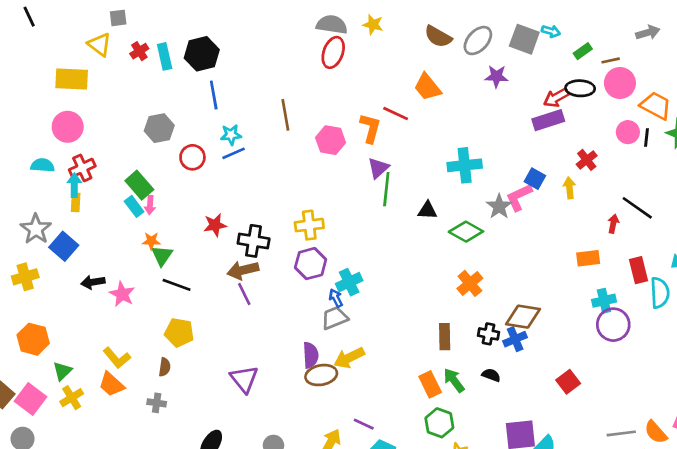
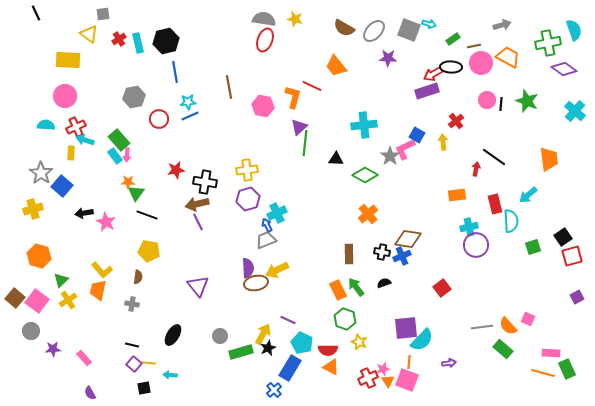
orange trapezoid: (656, 106) -> (508, 57), moved
cyan arrow: (74, 185) -> (85, 140), moved, turned -72
black semicircle: (491, 375) -> (384, 283), turned -40
orange trapezoid: (111, 384) -> (98, 290), turned 60

